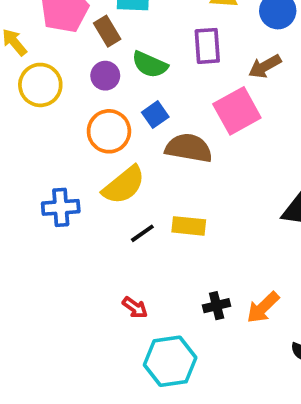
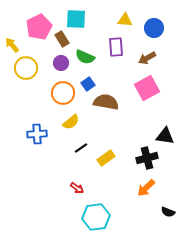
pink square: (237, 111) -> (147, 88), moved
yellow semicircle: (124, 185) -> (71, 122), size x0.7
yellow rectangle: (189, 226) -> (106, 158), moved, turned -42
black cross: (217, 306) -> (147, 158), moved, size x1.5

